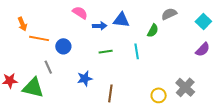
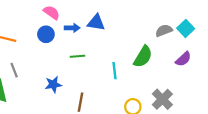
gray semicircle: (169, 14) -> (164, 31), moved
green semicircle: (153, 31) -> (143, 57), moved, size x1.5
blue circle: (63, 46) -> (46, 34), moved
cyan line: (137, 51) -> (115, 71), moved

